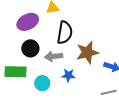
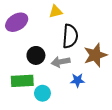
purple ellipse: (28, 22) -> (17, 22), moved
cyan circle: (42, 83) -> (42, 93), moved

